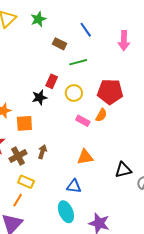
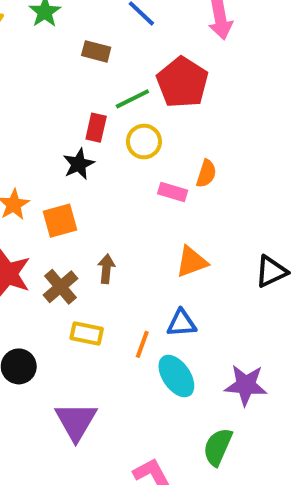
green line: (78, 62) -> (132, 99), moved
red pentagon: (110, 92) -> (182, 82), moved, turned -30
orange line: (18, 200) -> (142, 344), moved

